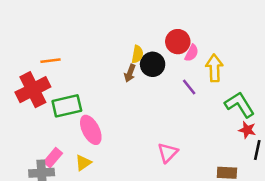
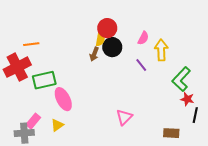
red circle: (178, 42) -> (107, 28), moved
green L-shape: (240, 105) -> (181, 79), turned -105

